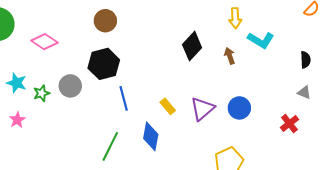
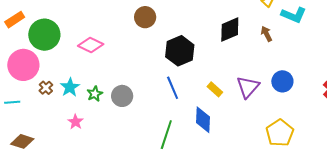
black diamond: (192, 46) -> (230, 30), turned 32
black hexagon: (104, 64) -> (180, 51), moved
cyan star: (17, 83) -> (70, 87), turned 30
gray circle: (70, 86) -> (122, 96), moved

